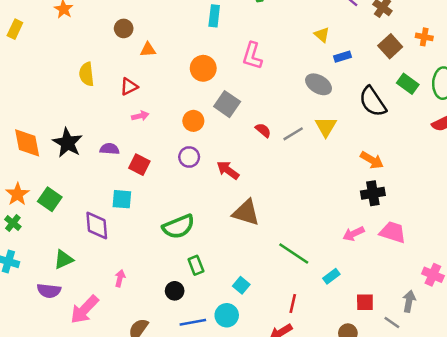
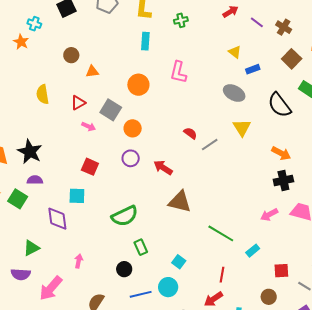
gray square: (227, 104) -> (111, 110), moved
pink arrow: (140, 116) -> (89, 126), turned 40
gray line: (293, 134) -> (210, 145), moved
purple semicircle: (109, 149) -> (35, 180), moved

